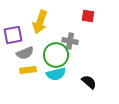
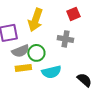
red square: (88, 16) -> (73, 14), moved, turned -32
green circle: (56, 55) -> (36, 53), moved, size x0.7

